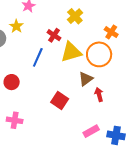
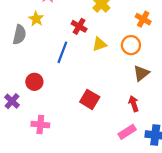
yellow triangle: (71, 52) -> (99, 44), size x0.6
orange circle: (99, 54) -> (131, 45), size x0.7
brown triangle: (86, 79) -> (141, 73), moved
red arrow: (99, 95) -> (134, 104), moved

